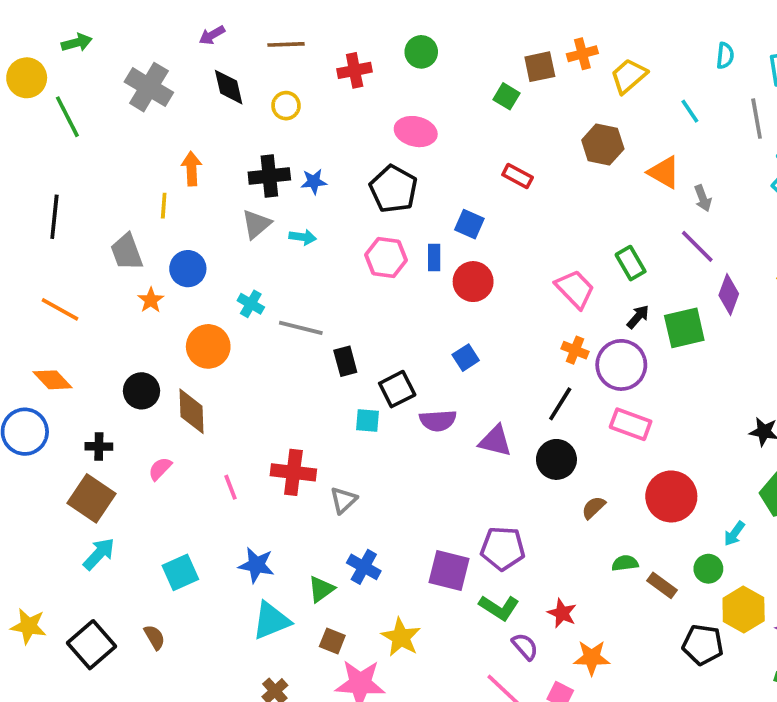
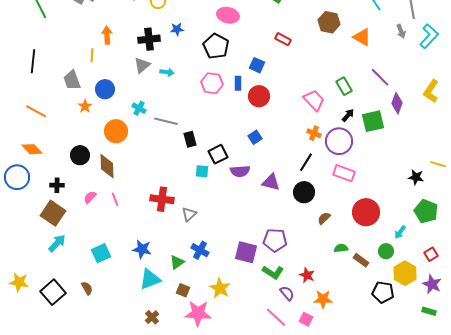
blue star: (314, 182) -> (177, 29), moved
gray arrow: (703, 198) -> (401, 31), moved
pink line: (230, 487) -> (115, 199), moved

